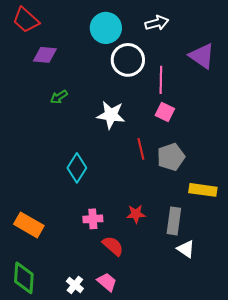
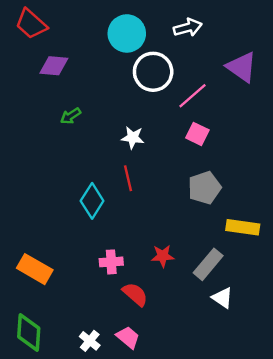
pink line: (161, 80) -> (193, 96), turned 48
white star: (111, 115) -> (133, 138), size x0.7
red line: (141, 149) -> (128, 178), moved
gray rectangle: (174, 221) -> (208, 264), turned 32

